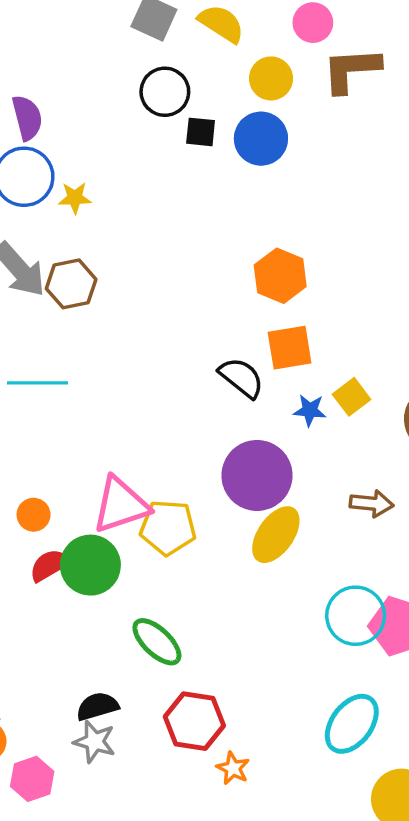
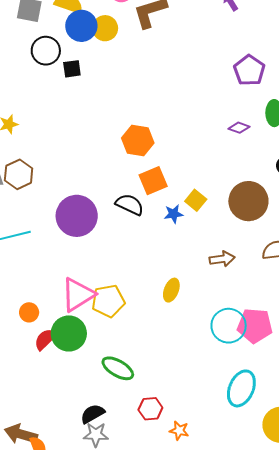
blue circle: (261, 139) -> (81, 26), moved
purple circle: (257, 475) -> (77, 216), moved
yellow ellipse: (276, 535) -> (171, 290), size x0.7
red hexagon: (194, 721) -> (150, 409), size x0.7

